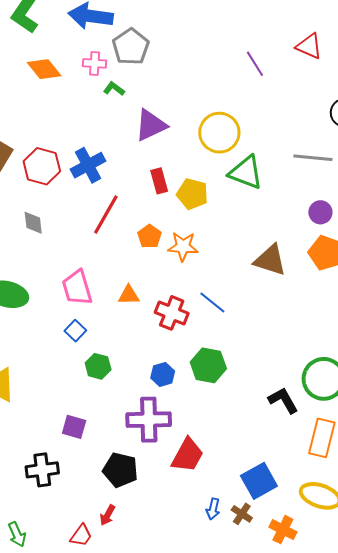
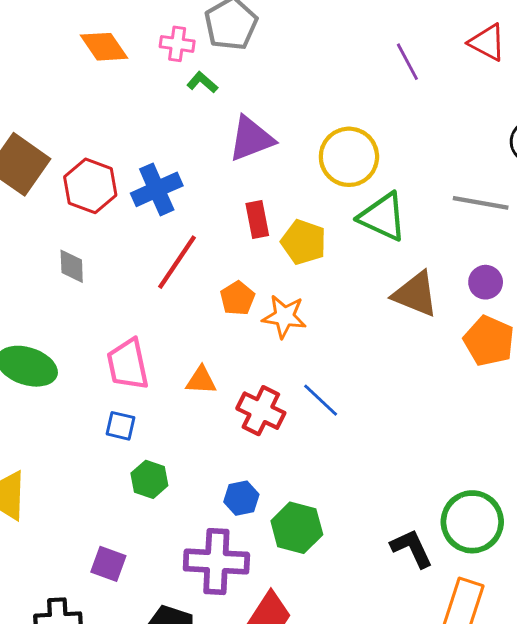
brown triangle: (270, 260) -> (415, 294), moved
blue square: (75, 331) -> (121, 426), turned -35
green hexagon: (208, 365) -> (297, 528), moved

